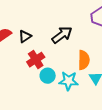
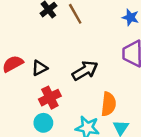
cyan circle: (48, 76) -> (43, 123), moved

